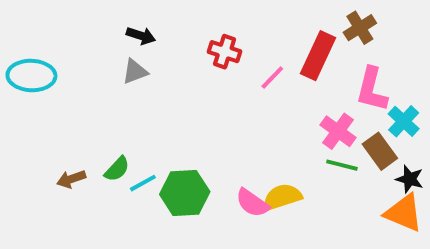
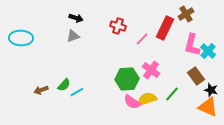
cyan cross: (404, 121) -> (208, 51), moved
pink cross: (338, 131) -> (151, 70), moved
green line: (342, 165) -> (172, 94), moved, turned -63
green hexagon: (185, 193) -> (127, 79), moved

